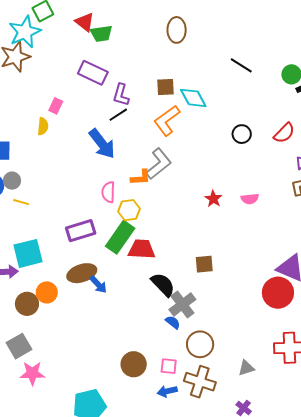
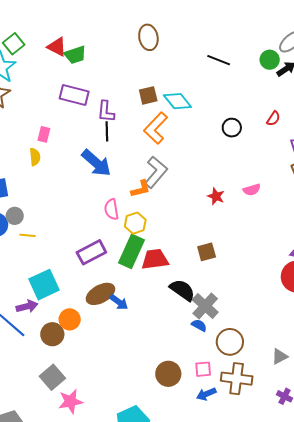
black line: (118, 115) -> (107, 131), turned -48
red semicircle: (284, 133) -> (273, 119), size x0.7
brown square: (204, 264) -> (207, 252), moved

